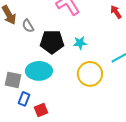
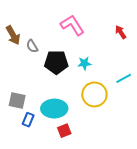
cyan ellipse: (39, 71) -> (54, 109), moved
red square: (41, 110) -> (64, 131), moved

